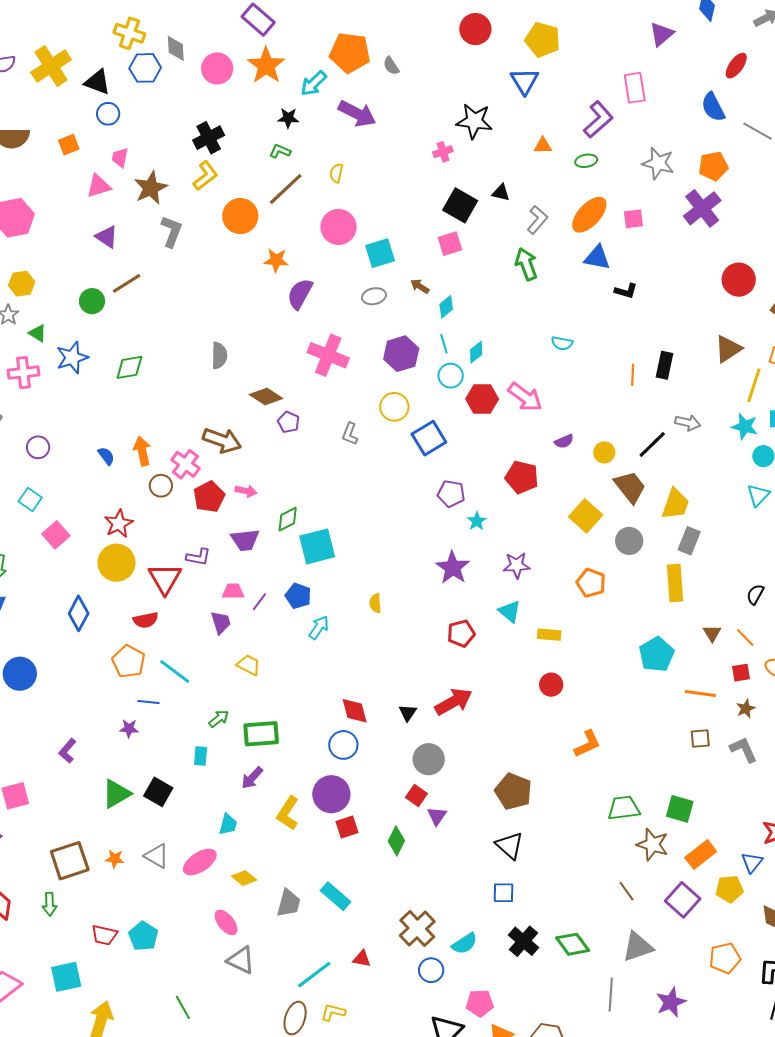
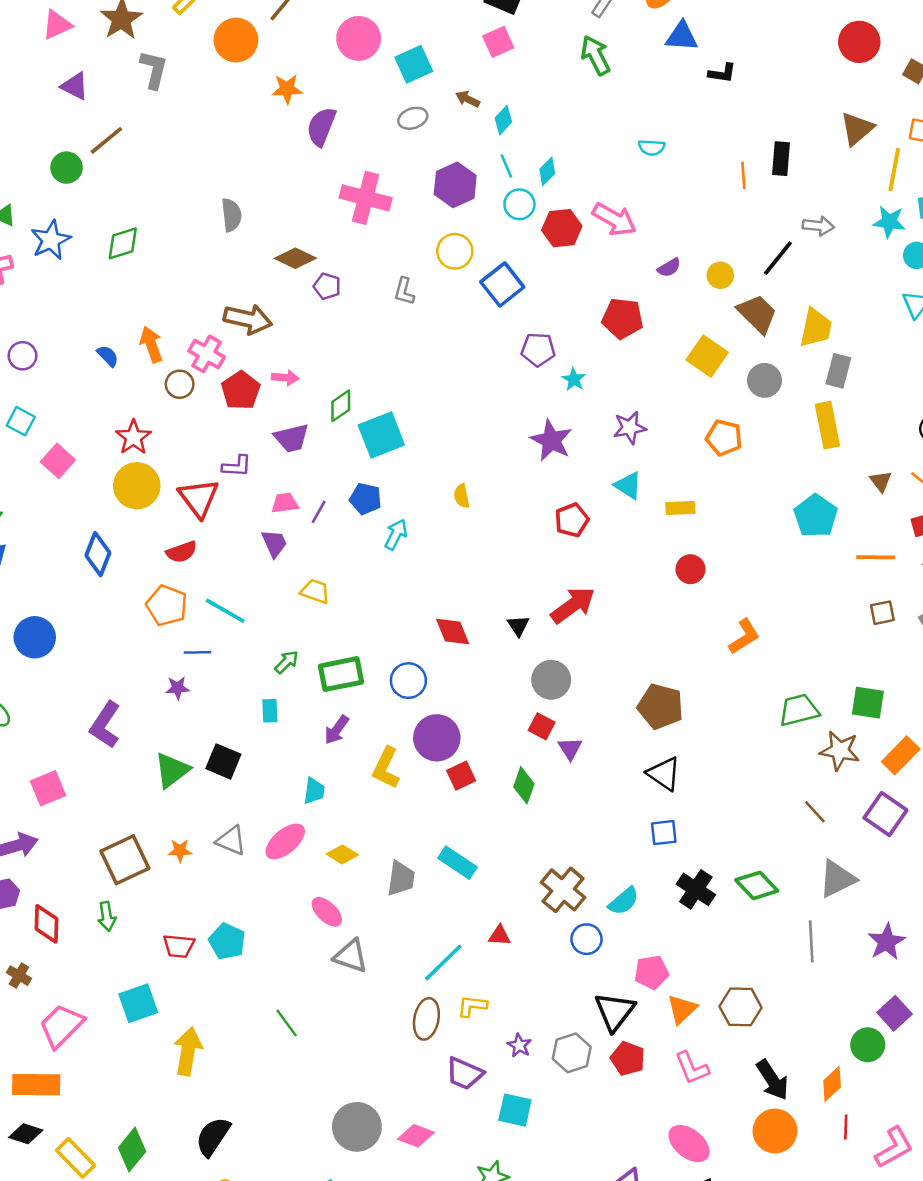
blue circle: (343, 745) -> (408, 681), moved
purple L-shape: (67, 751) -> (105, 725), size x1.5

